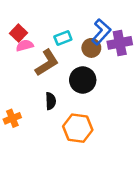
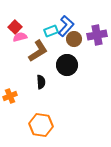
blue L-shape: (101, 32) -> (66, 26), moved
orange hexagon: (78, 128) -> (41, 125), moved

